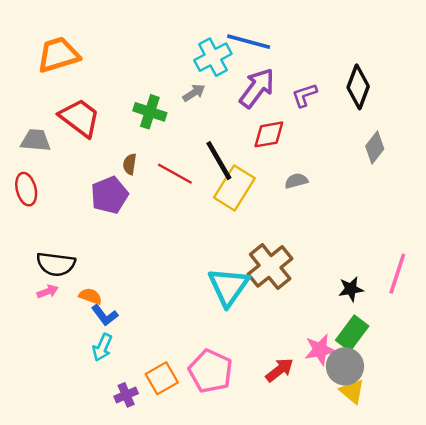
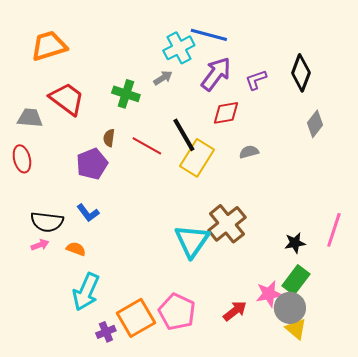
blue L-shape: (105, 315) -> (88, 213), moved
cyan arrow: (102, 347) -> (86, 292), size x1.6
orange square: (162, 378) -> (136, 318), size x1.4

